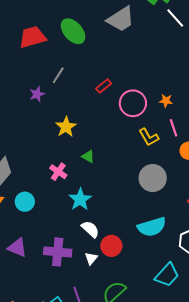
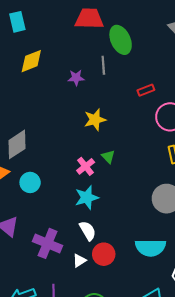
green ellipse: (73, 31) -> (121, 40), moved
gray line: (58, 75) -> (103, 65), turned -54
pink cross: (58, 172) -> (86, 166), moved

